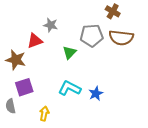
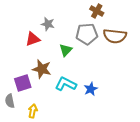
brown cross: (113, 11) -> (97, 11), moved
brown star: (16, 60) -> (42, 69), moved
yellow arrow: (44, 114) -> (33, 111), moved

